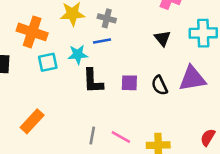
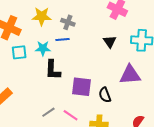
purple square: (129, 83) -> (81, 87), moved, size x1.5
black semicircle: (160, 85) -> (105, 95), moved
gray line: (92, 136) -> (48, 112), turned 40

